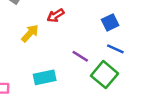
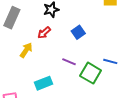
blue square: (110, 22) -> (78, 32), moved
blue line: (115, 49) -> (110, 61), moved

